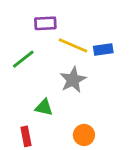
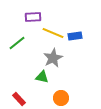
green triangle: (44, 107) -> (42, 77), moved
red rectangle: (26, 136) -> (19, 99), turned -32

